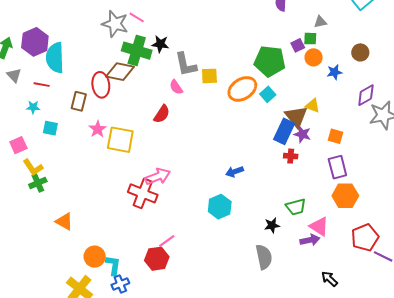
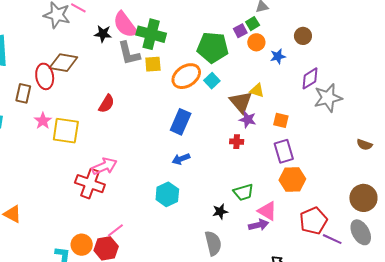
green square: (310, 39) -> (253, 24), turned -32
green cross: (137, 51) -> (151, 34), moved
pink semicircle: (176, 87) -> (125, 25), moved, size x1.8
blue rectangle: (284, 131) -> (181, 122), moved
orange circle: (95, 257) -> (82, 245), moved

